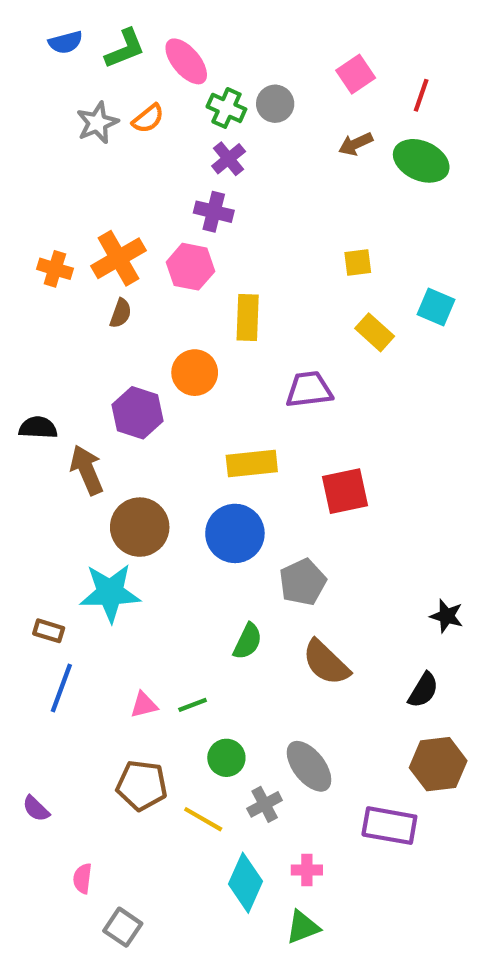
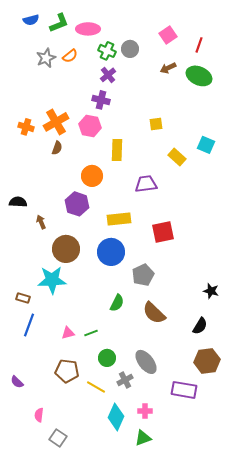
pink ellipse: (186, 61) -> (88, 29), turned -50
yellow square: (358, 262) -> (156, 124), moved
purple hexagon: (138, 413) -> (77, 204), moved
brown arrow: (87, 470) -> (41, 222), size x0.6

